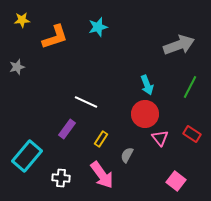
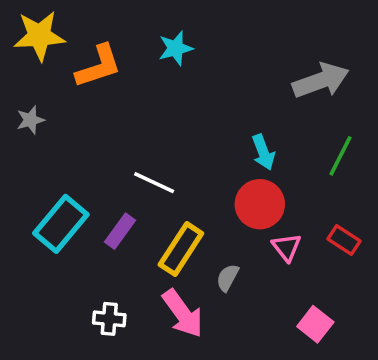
yellow star: (22, 20) -> (39, 36), size x1.8
yellow rectangle: (101, 139) -> (181, 249), size x1.8
cyan rectangle: (27, 156) -> (61, 224), moved

